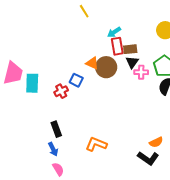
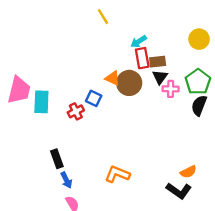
black rectangle: (56, 129) -> (57, 159), moved

